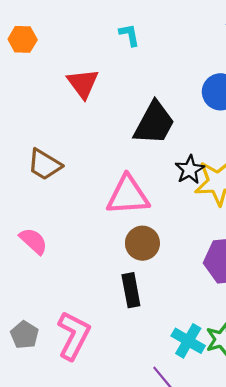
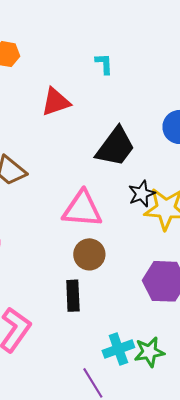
red triangle: (83, 83) -> (56, 102), turned 40
cyan cross: (188, 341) -> (118, 349), turned 32

